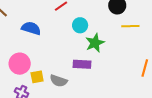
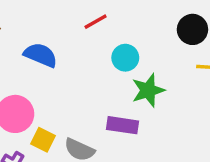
yellow square: (37, 77) -> (43, 140), turned 32

